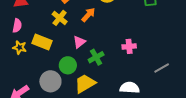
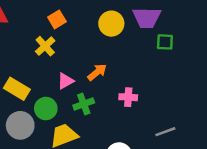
orange arrow: (88, 15) -> (97, 72), moved
yellow rectangle: (42, 42) -> (17, 89), moved

